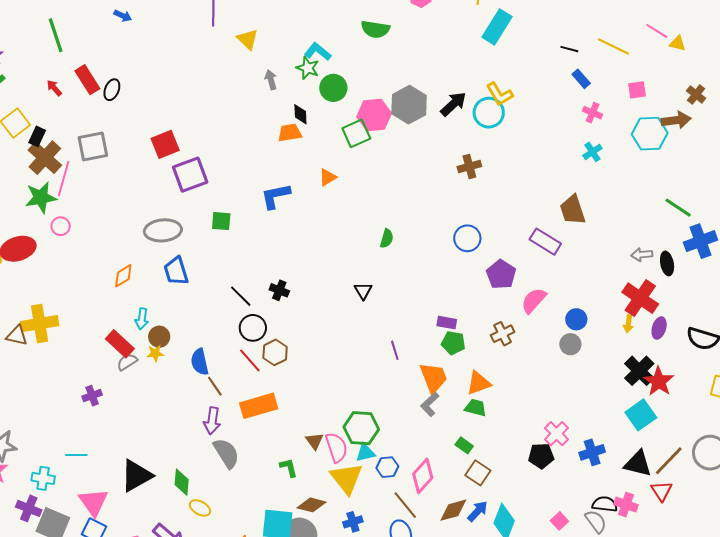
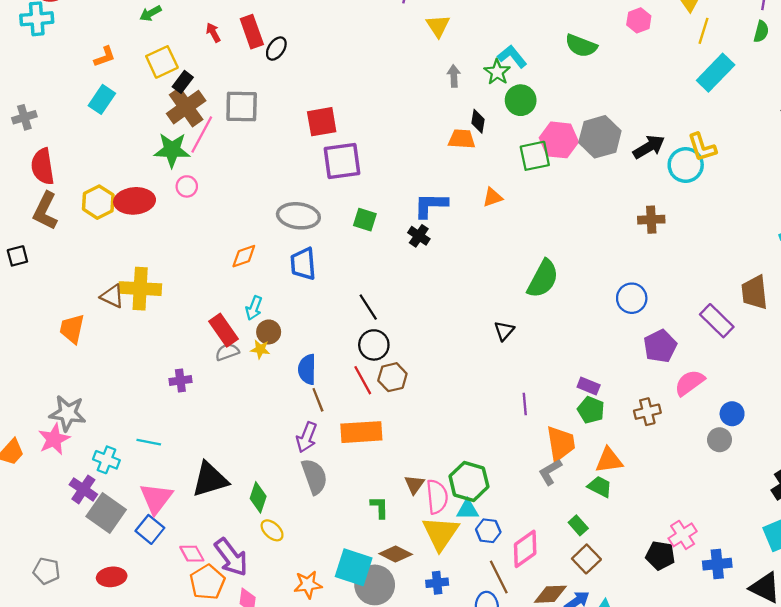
green semicircle: (387, 238) -> (543, 279), size x1.8
black cross: (279, 290) -> (419, 236), moved

